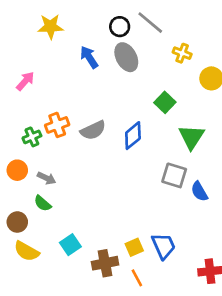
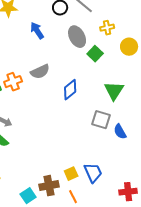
yellow cross: (182, 53) -> (107, 28), turned -32
gray ellipse: (126, 57) -> (77, 37), moved
green square: (165, 102) -> (95, 54), moved
gray semicircle: (93, 130) -> (40, 72), moved
cyan square: (70, 245) -> (28, 196), moved

